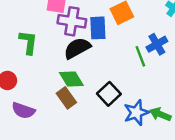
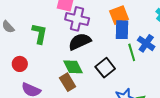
blue rectangle: (98, 28) -> (122, 30), moved
blue cross: (157, 44) -> (146, 43), turned -30
black square: (109, 94) -> (105, 68), moved

